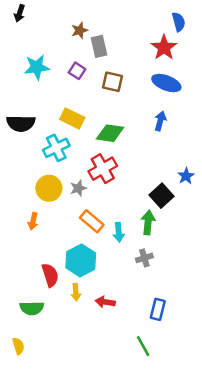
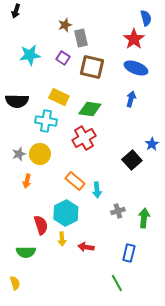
brown square: (113, 82) -> (92, 67), size x1.4
cyan cross: (56, 148) -> (46, 121), turned 35
gray star: (78, 188) -> (19, 154), moved
green arrow: (148, 222) -> (144, 218), moved

